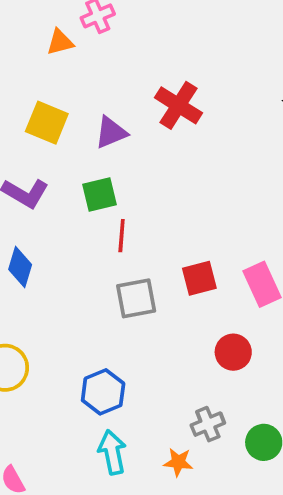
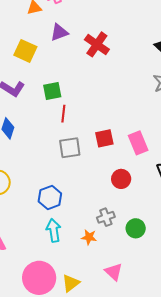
purple triangle: (111, 132) -> (59, 32), moved

